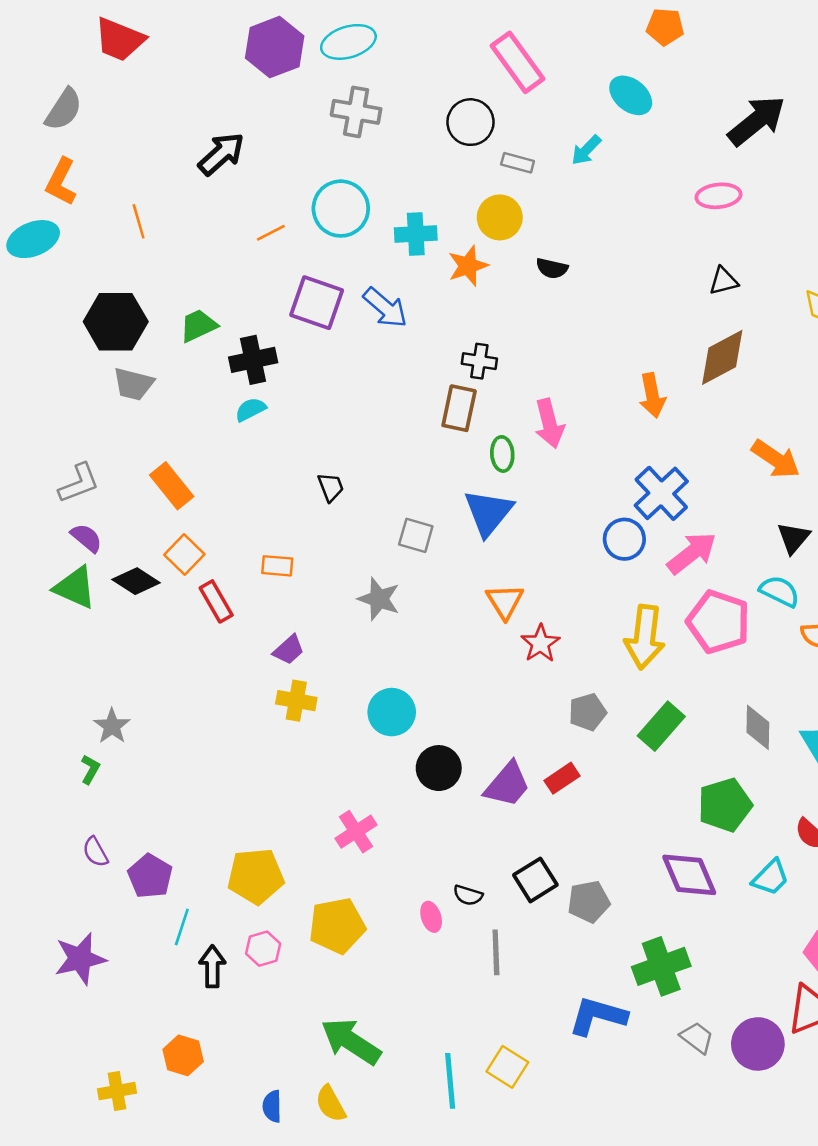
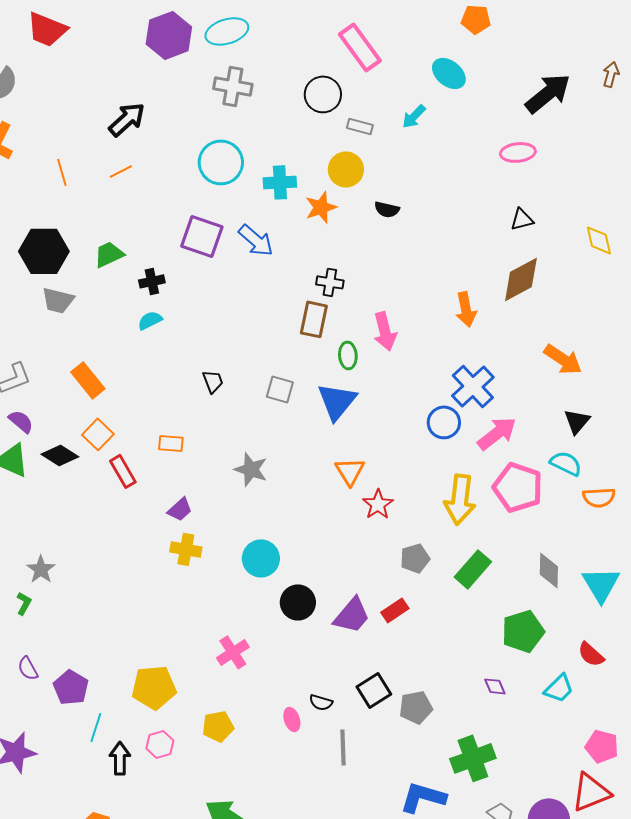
orange line: (271, 233) -> (121, 171), moved
black cross: (253, 360) -> (152, 281), size x0.7
gray square: (416, 535) -> (280, 389), moved
purple diamond: (689, 875) -> (495, 686), size x0.5
yellow pentagon: (337, 926) -> (218, 726), size x0.7

